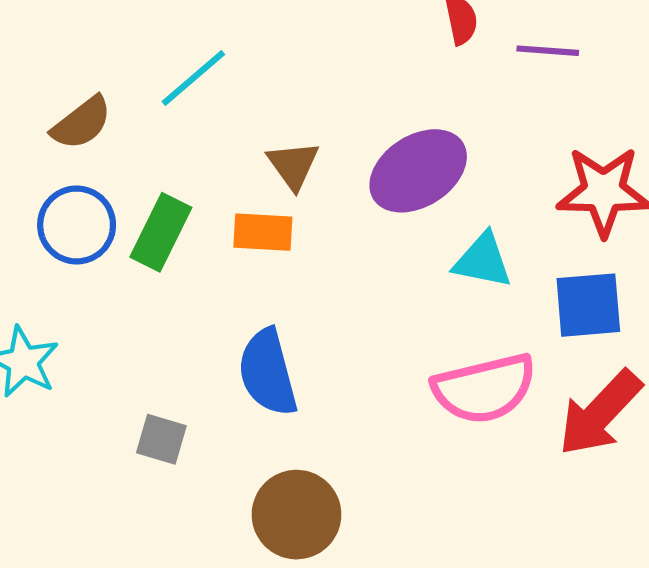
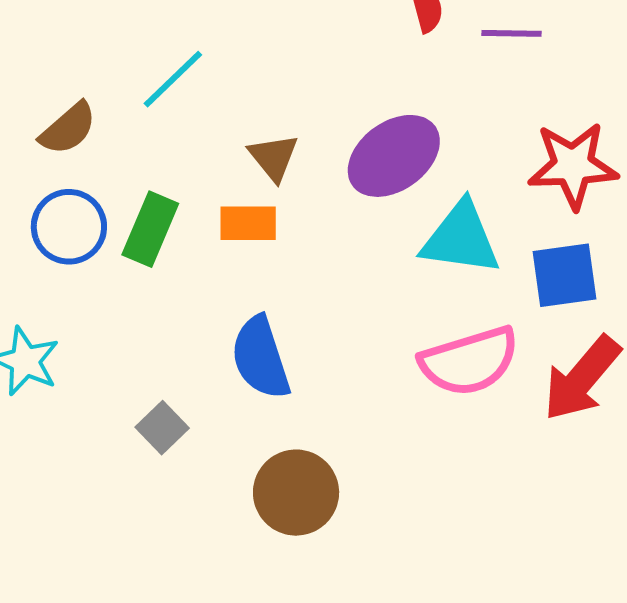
cyan triangle: (483, 261) -> (461, 238), size x1.4
gray square: (161, 439) -> (162, 428), turned 33

